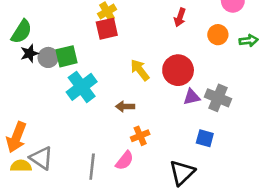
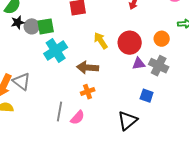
orange circle: (218, 35) -> (162, 39), moved
brown arrow: (125, 107) -> (88, 68), size x1.5
orange cross: (140, 136) -> (88, 92), moved
gray triangle: (41, 158) -> (22, 81), moved
pink semicircle: (125, 161) -> (77, 118), moved

